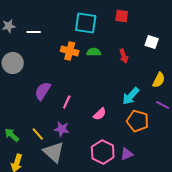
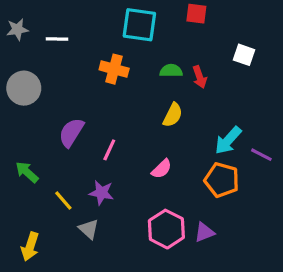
green semicircle: (94, 52) -> (171, 71), moved
yellow semicircle: (159, 80) -> (173, 115), moved
cyan arrow: (131, 96) -> (228, 140), moved
green arrow: (12, 135) -> (27, 172), moved
gray triangle: (54, 152) -> (89, 229), size x0.6

